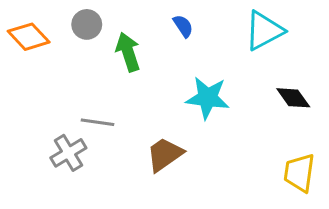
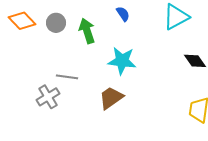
gray circle: (87, 24) -> (56, 23), moved
cyan star: (208, 98) -> (122, 61), moved

